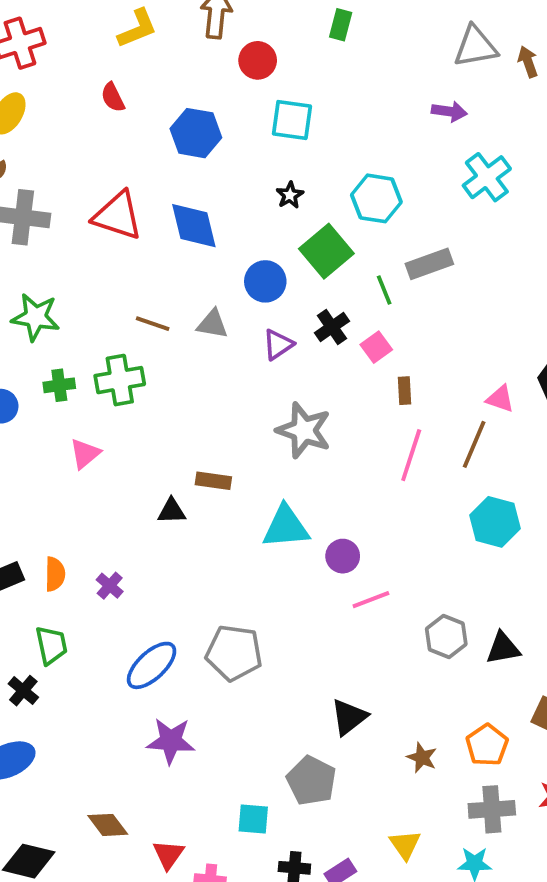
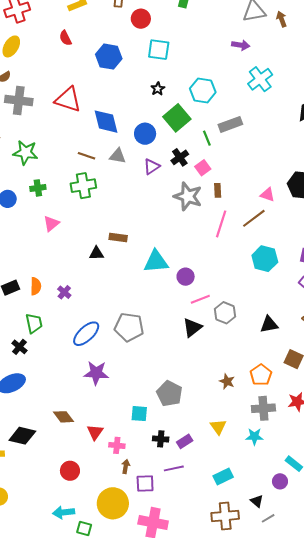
blue diamond: (194, 226) -> (106, 122), moved
green cross: (120, 380) -> (83, 186), moved
gray star: (304, 430) -> (188, 196), moved
brown line: (474, 444) -> (254, 218), turned 30
gray hexagon: (446, 636) -> (225, 313), moved
black triangle: (349, 717) -> (192, 328), moved

